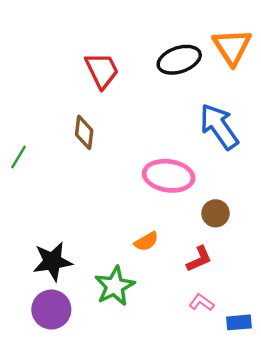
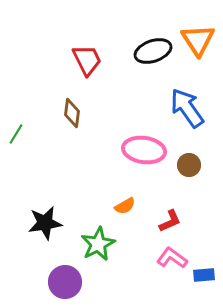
brown circle: (216, 213) -> (189, 165), moved
pink L-shape: (201, 302) -> (172, 258), size x1.4
purple circle: (51, 310) -> (65, 282), moved

